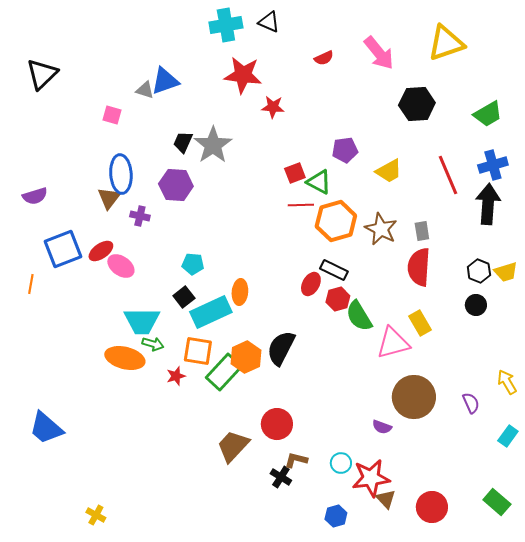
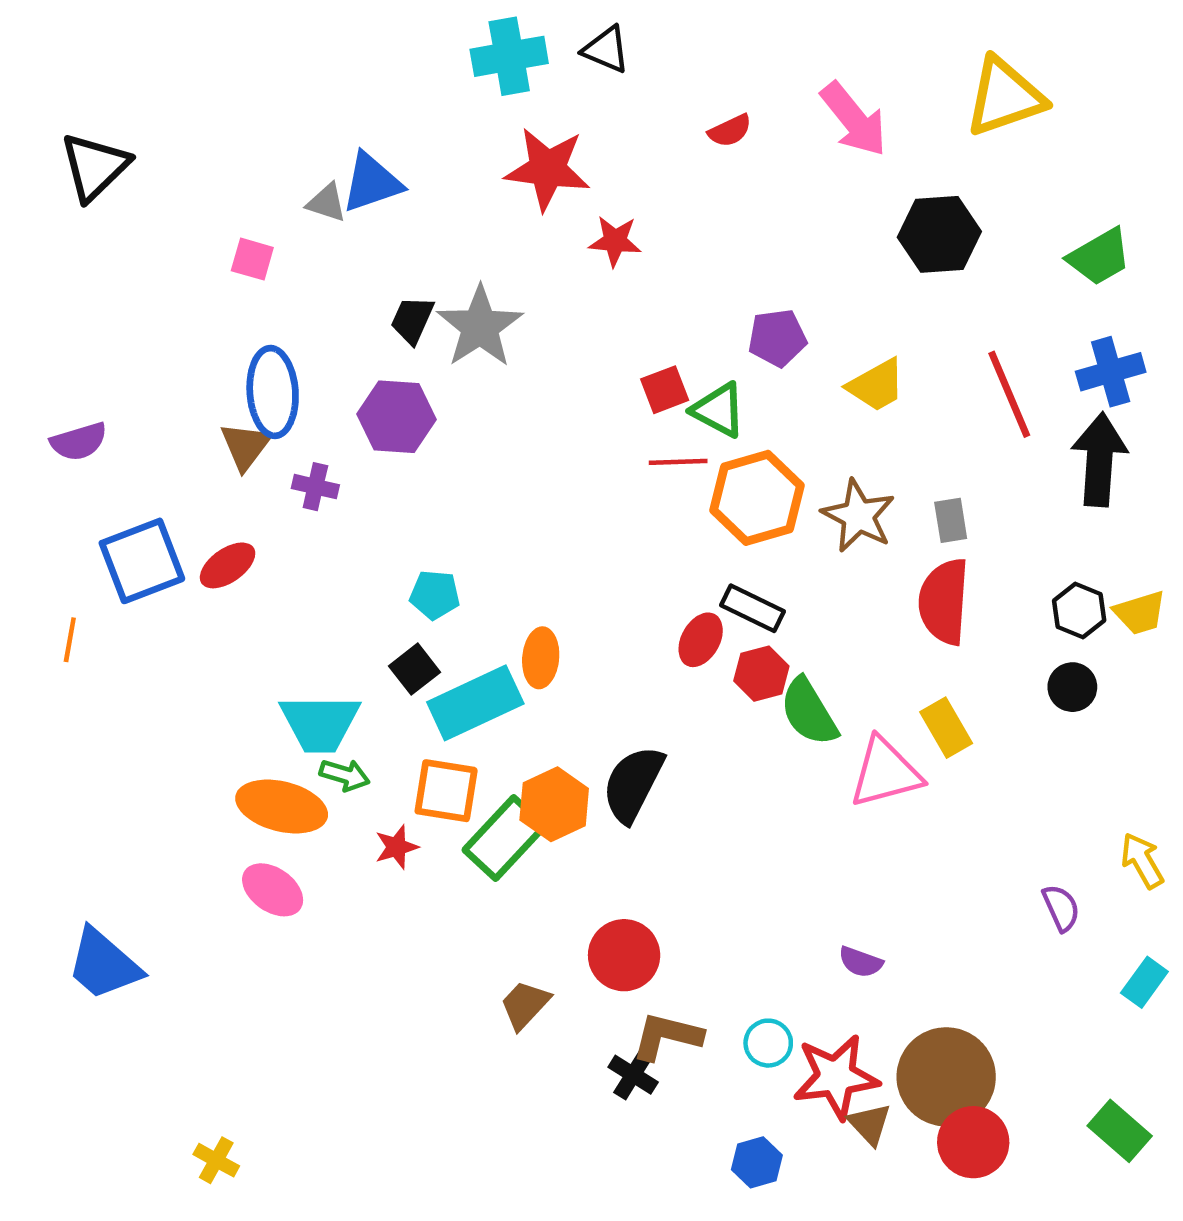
pink ellipse: (121, 266) -> (273, 890), moved
brown circle: (414, 397) -> (946, 1077), moved
brown trapezoid: (233, 446) -> (525, 1005), size x0.7
brown L-shape: (296, 460) -> (667, 1036), size x1.4

